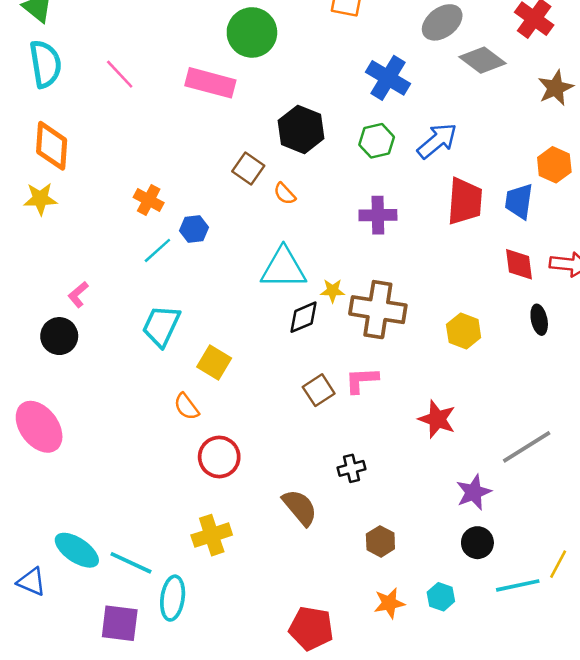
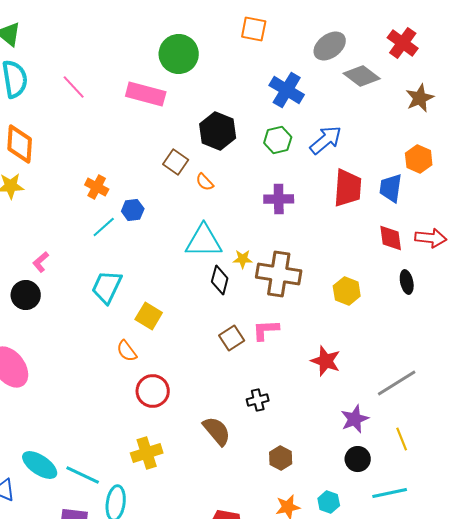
black diamond: (304, 317) -> (220, 280), turned -52
yellow line: (558, 564) -> (402, 439), moved, turned -50

